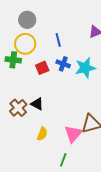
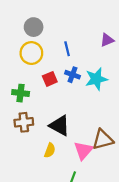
green cross: (13, 60) -> (21, 93), moved
black triangle: (37, 104) -> (60, 126), moved, size x1.5
brown cross: (18, 108) -> (24, 122), turned 36

